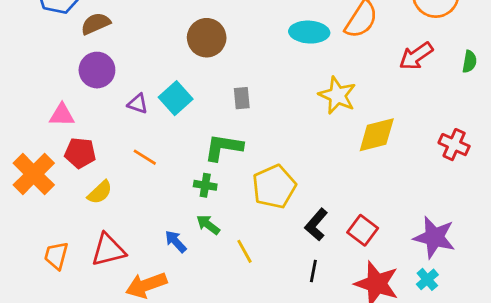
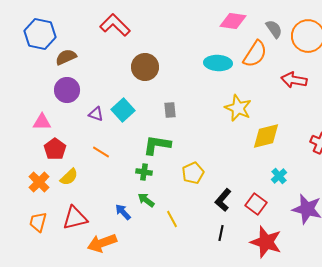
red arrow: (416, 56) -> (294, 80), turned 45
red pentagon: (80, 153) -> (55, 149), turned 30
orange cross: (34, 174) -> (39, 182), moved, size x0.7
yellow pentagon: (274, 187) -> (193, 173), size x0.7
cyan cross: (427, 279) -> (279, 176), moved

